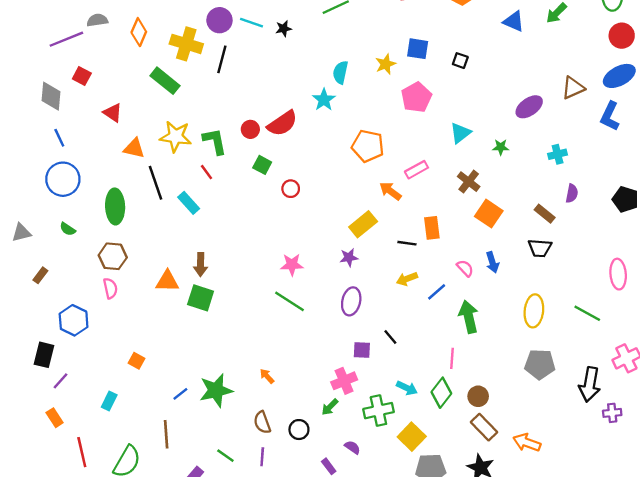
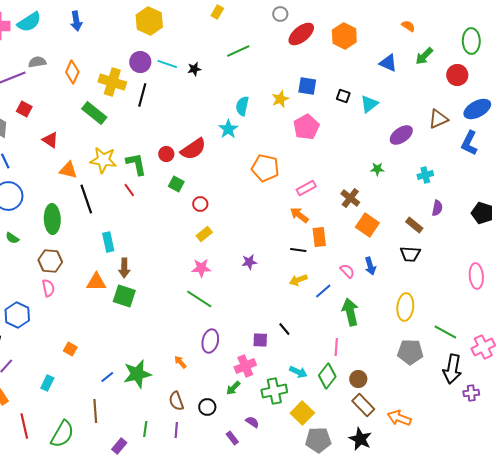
red circle: (622, 36) -> (457, 75), moved
cyan triangle: (460, 133) -> (369, 104), moved
orange arrow: (390, 191) -> (299, 215), moved
cyan rectangle: (189, 203) -> (108, 242), moved, turned 30
yellow rectangle: (363, 224) -> (204, 234), moved, size x0.7
purple ellipse: (351, 301) -> (210, 341), moved
green line: (587, 313) -> (445, 332), moved
green line: (225, 456) -> (145, 429), turned 63

